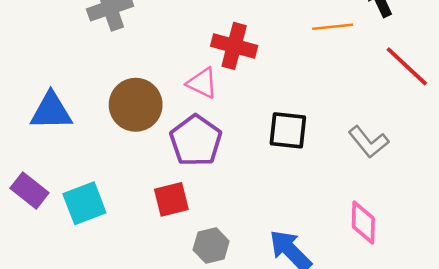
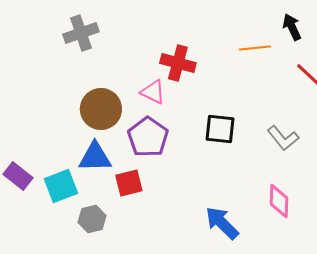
blue triangle: (51, 111) -> (95, 157), moved
gray hexagon: (211, 246) -> (92, 219), moved

